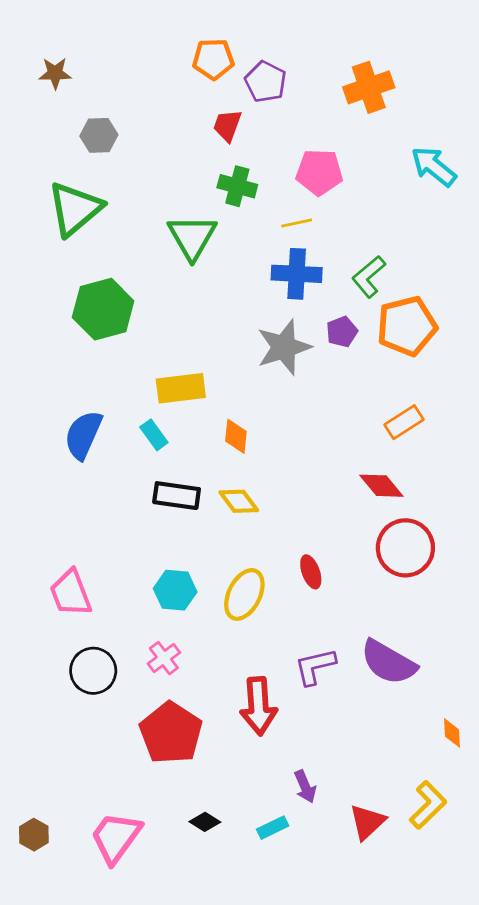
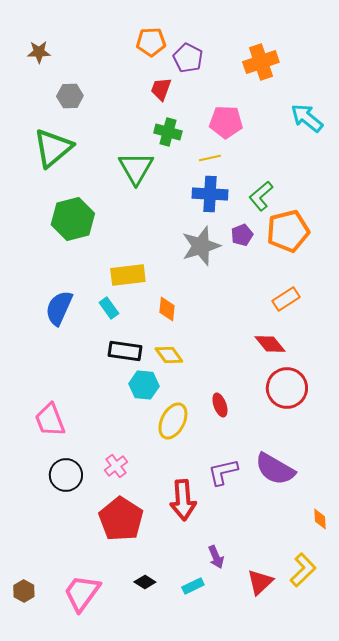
cyan hexagon: (175, 590) -> (144, 385), moved

